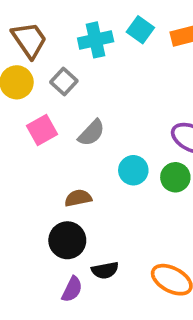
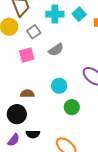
pink square: (42, 130) -> (27, 55), moved
gray semicircle: (91, 133) -> (56, 50), moved
green circle: (175, 177) -> (72, 107), moved

